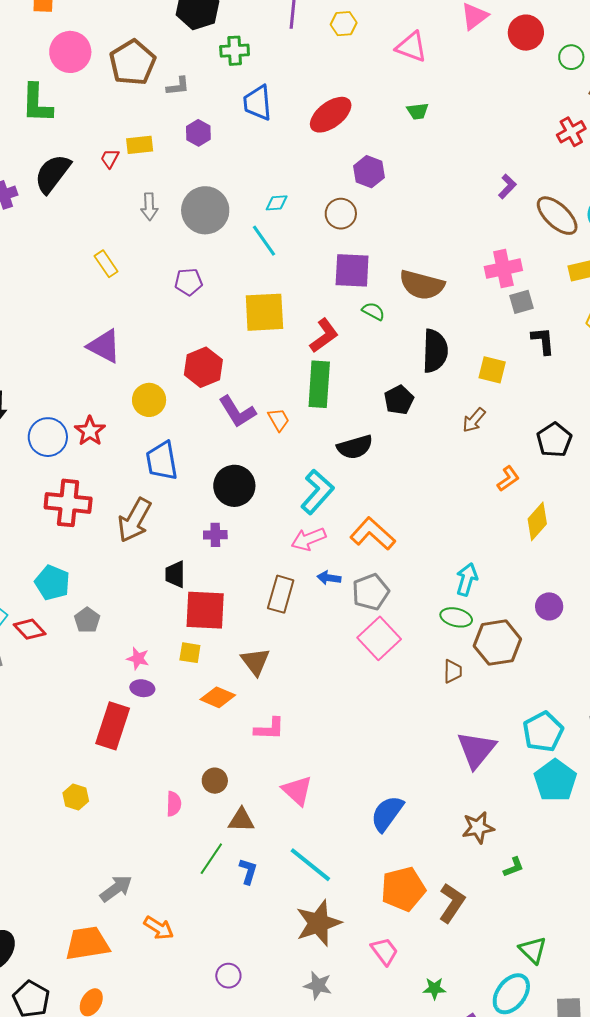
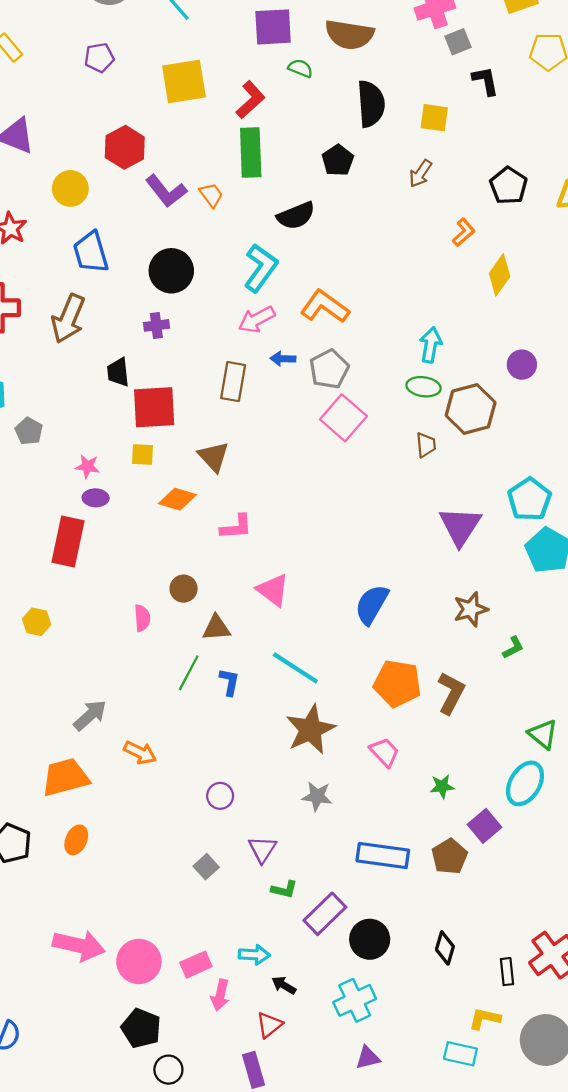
orange pentagon: (403, 889) -> (397, 683), turned 30

